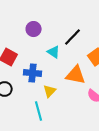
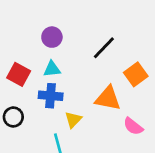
cyan triangle: (54, 52) -> (52, 69), moved, turned -40

